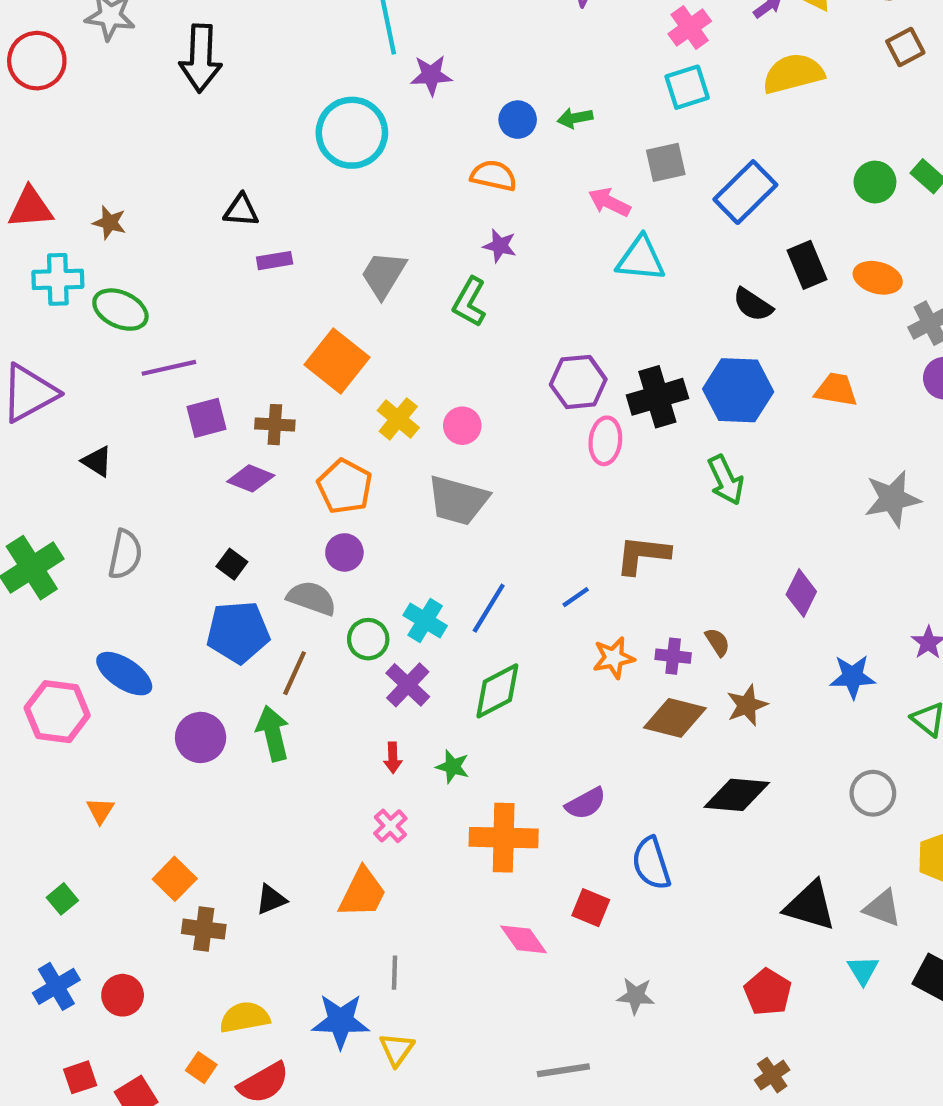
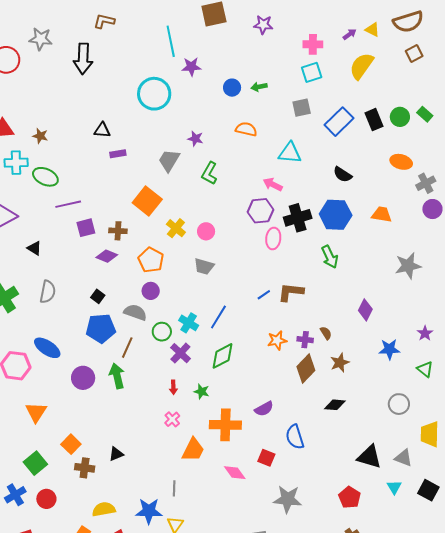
pink cross: (690, 27) -> (313, 44), turned 36
yellow semicircle: (793, 74) -> (361, 66), turned -40
orange semicircle: (494, 176) -> (246, 129), moved
pink arrow: (609, 202) -> (273, 184), moved
purple star: (500, 246) -> (195, 139), moved
black rectangle: (807, 265) -> (374, 120), moved
gray trapezoid: (458, 500) -> (204, 266), size x0.7
blue line: (576, 597) -> (264, 295), moved
brown diamond: (675, 718) -> (306, 369), turned -60
black diamond: (737, 795) -> (335, 405), size x0.7
orange triangle: (100, 811) -> (36, 412), size x1.6
orange trapezoid: (362, 893) -> (193, 450), moved
green square: (62, 899) -> (35, 463), moved, size x1.6
gray star: (636, 996) -> (288, 499), size x1.6

